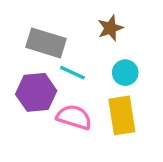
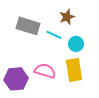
cyan line: (72, 73) -> (54, 35), moved
purple hexagon: (36, 92) -> (16, 79), moved

